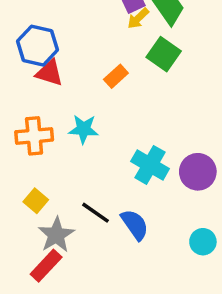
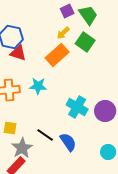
yellow arrow: (138, 18) -> (63, 33), moved
orange rectangle: (116, 76) -> (57, 55), size x1.6
yellow square: (36, 201) -> (10, 128), turned -32

